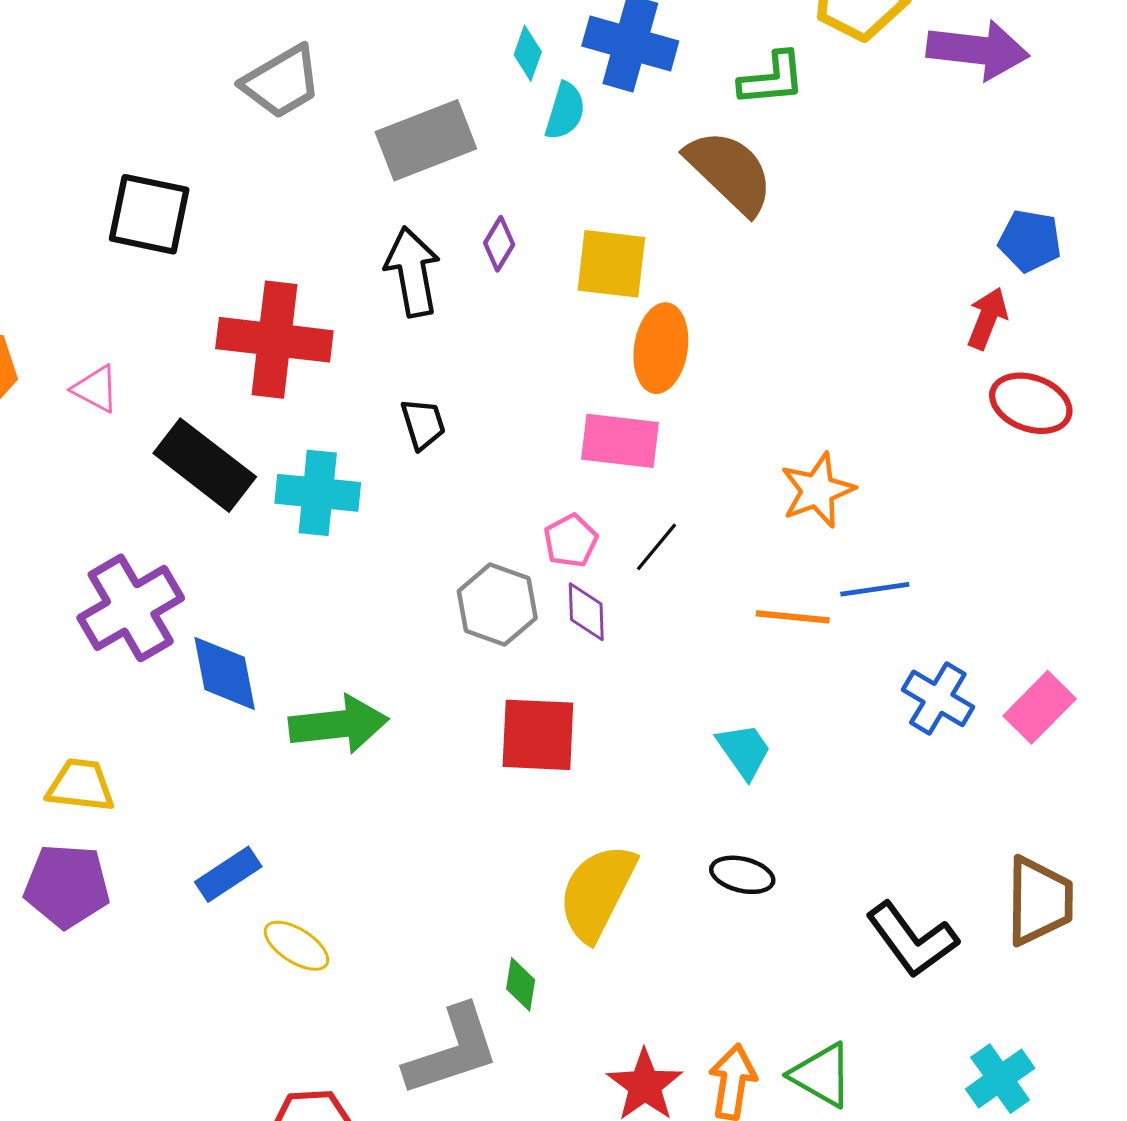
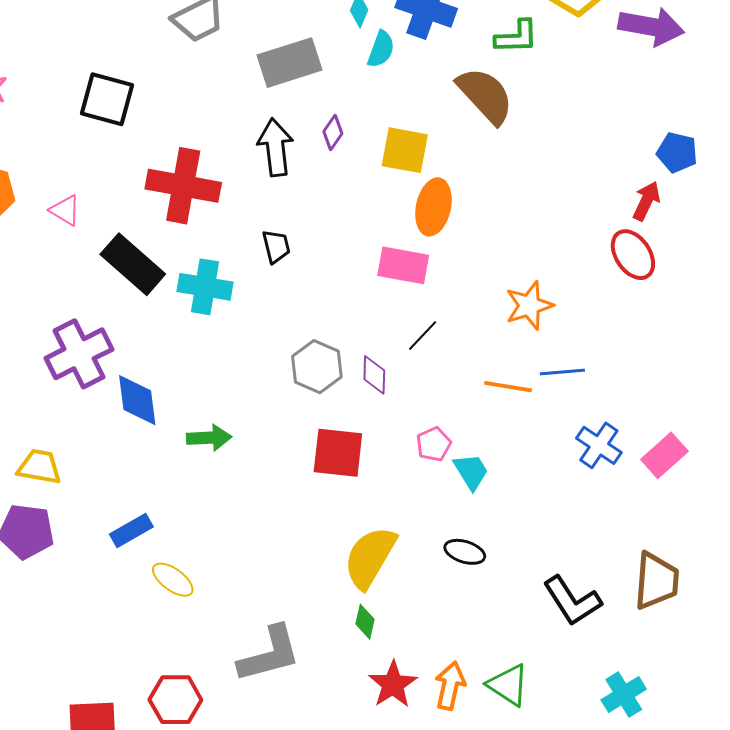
red ellipse: (1031, 403) -> (633, 255), moved, turned 33
pink pentagon: (571, 541) -> (434, 444), moved
green arrow: (339, 724) -> (209, 438), size x0.7
green diamond: (521, 984) -> (365, 622), moved

